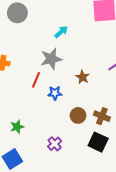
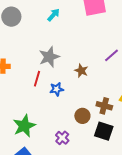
cyan arrow: (61, 32) -> (53, 15), moved
brown circle: (78, 115) -> (82, 116), moved
green star: (17, 127) -> (24, 126), size x1.6

